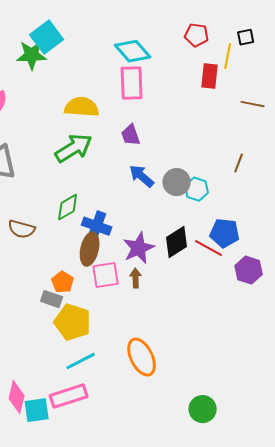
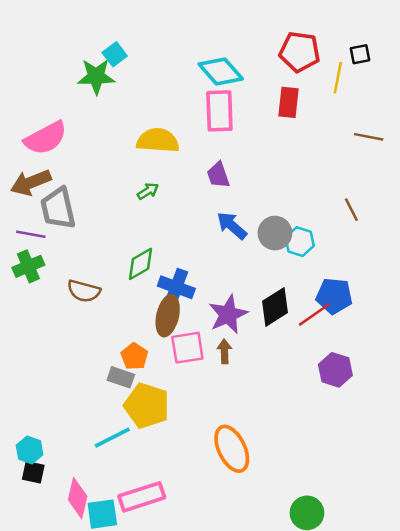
red pentagon: (197, 35) -> (300, 52), size x1.4
cyan square: (47, 37) -> (115, 54), size x0.6
red rectangle: (210, 76) -> (288, 102), moved
green arrow: (74, 148) -> (148, 191), size x0.5
brown line: (239, 163) -> (351, 210), turned -48
red line: (209, 248) -> (314, 314), turned -64
purple hexagon: (249, 270) -> (335, 370), moved
cyan line: (81, 361) -> (112, 438), moved

